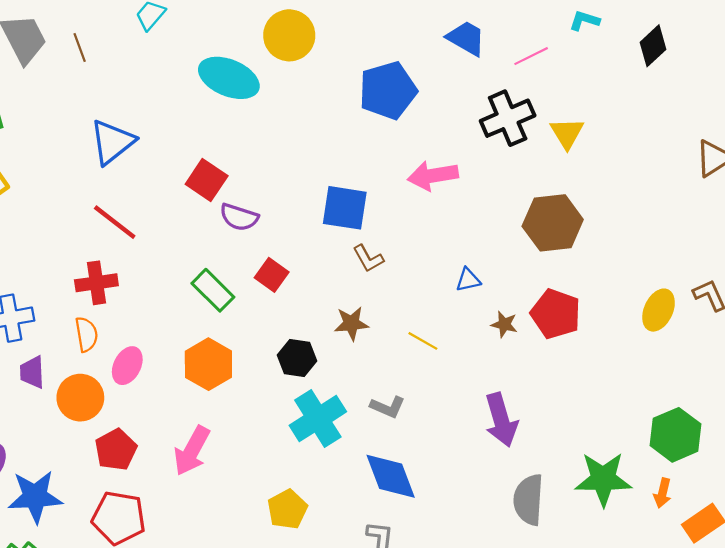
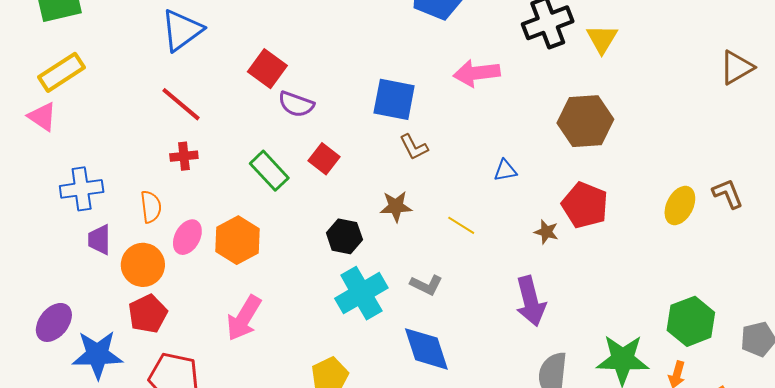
red cross: (96, 283) -> (184, 156), moved, size x0.7
brown star: (504, 324) -> (546, 232), moved
orange hexagon: (208, 364) -> (237, 240), moved
red pentagon: (116, 450) -> (148, 314), moved

